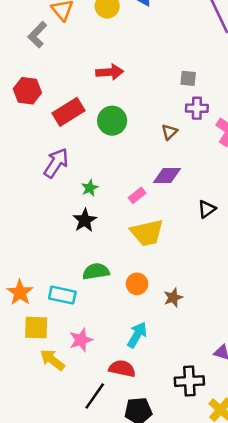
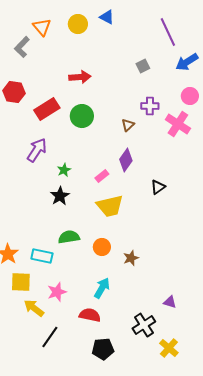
gray square: (188, 78) -> (143, 66), moved, turned -32
purple diamond: (167, 175) -> (126, 160), turned -55
black cross: (189, 381) -> (144, 325), turned -30
black line: (95, 396) -> (50, 337), moved

